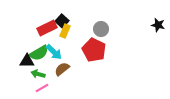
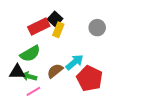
red pentagon: (94, 50) -> (90, 78), moved
cyan arrow: (54, 52) -> (74, 62), moved, turned -84
black triangle: (27, 61) -> (17, 72), moved

